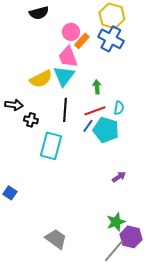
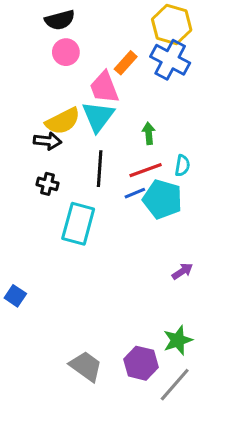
pink circle: (71, 32) -> (66, 52), moved
black arrow: (14, 105) -> (48, 141), moved
blue line: (88, 126) -> (135, 193), turned 32
purple hexagon: (131, 237) -> (141, 363), moved

